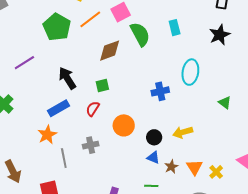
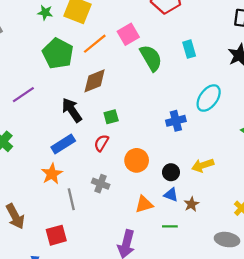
brown diamond: (110, 51) -> (95, 81), moved
cyan ellipse: (190, 72) -> (209, 98), turned 30
gray cross: (91, 145) -> (101, 184), turned 35
orange triangle: (195, 167) -> (144, 204), moved, turned 48

